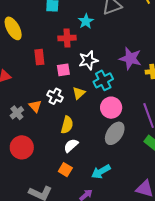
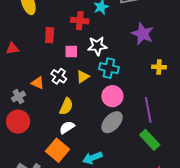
purple star: (130, 58) -> (143, 34), moved
cyan cross: (103, 80) -> (109, 68), turned 30
orange triangle: (35, 106) -> (38, 83), turned -32
gray cross: (17, 113) -> (18, 97), moved
orange square: (65, 170) -> (58, 150), size x1.6

